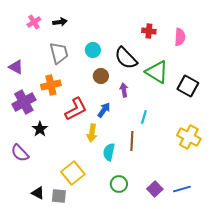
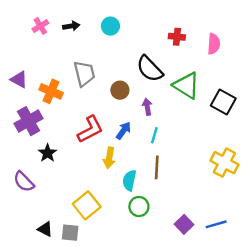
cyan circle: (93, 50) -> (110, 26), moved
gray trapezoid: (59, 53) -> (84, 74), moved
orange cross: (51, 85) -> (51, 91), moved, turned 36
cyan line: (144, 117) -> (154, 135), moved
green circle: (119, 184) -> (139, 207), moved

